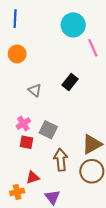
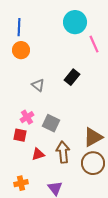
blue line: (15, 19) -> (19, 27), moved
red square: (26, 142) -> (20, 135), moved
red triangle: (33, 177) -> (38, 154), moved

